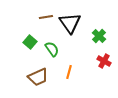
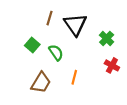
brown line: (46, 17) -> (49, 18), turned -64
brown trapezoid: (38, 77) -> (41, 83), turned -35

